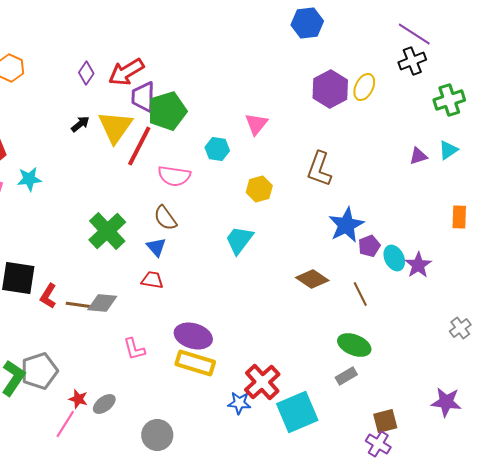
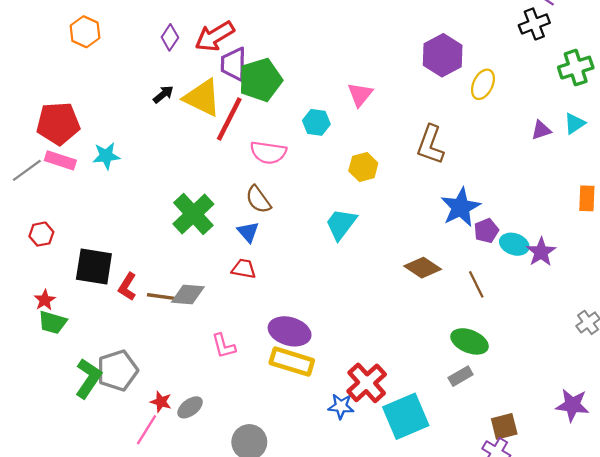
yellow ellipse: (364, 87) -> (483, 84), moved
yellow triangle: (115, 127) -> (202, 98), turned -39
cyan ellipse: (394, 258) -> (514, 244), turned -45

